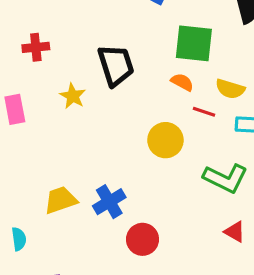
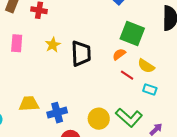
black trapezoid: (116, 65) -> (81, 54), moved
orange semicircle: (182, 82) -> (119, 54), turned -80
yellow circle: (165, 140) -> (99, 119), moved

